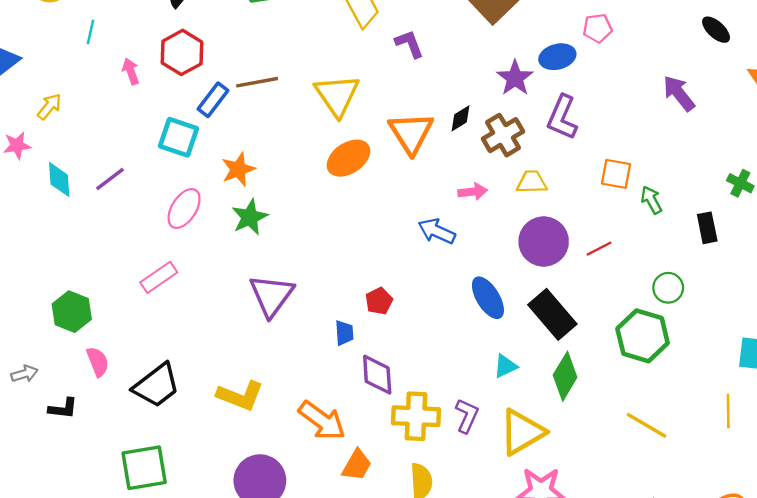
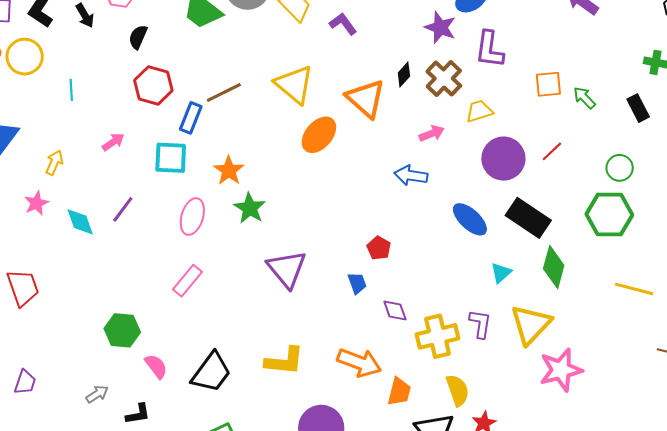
pink arrow: (131, 71) -> (113, 142), moved, turned 90
purple diamond: (377, 375) -> (395, 311), size x0.7

